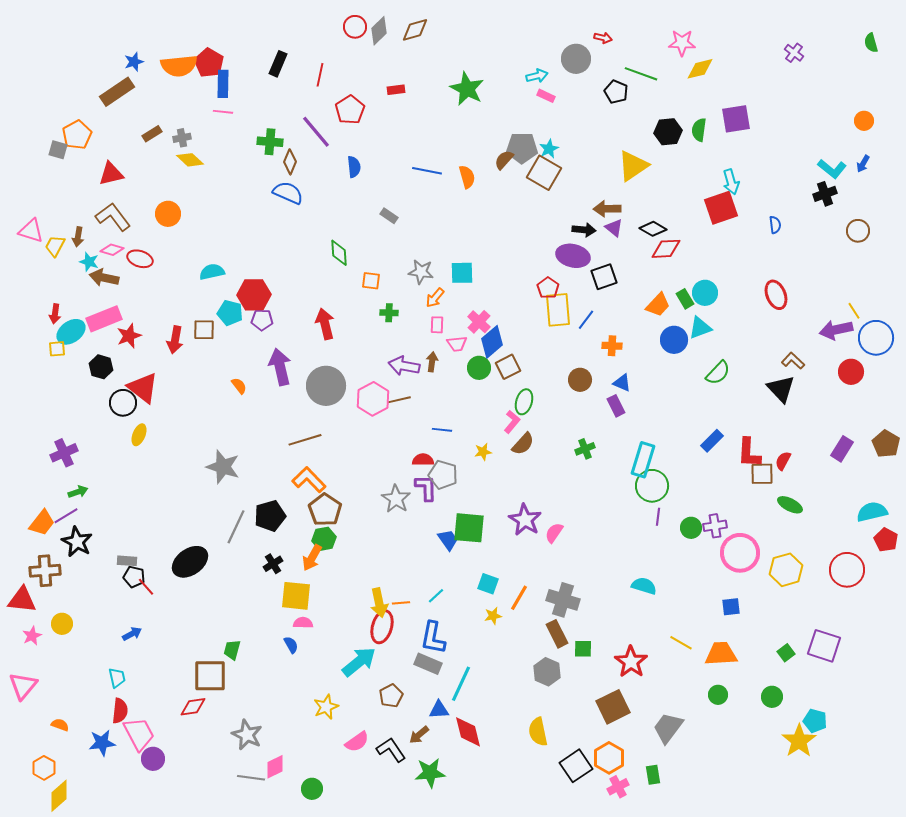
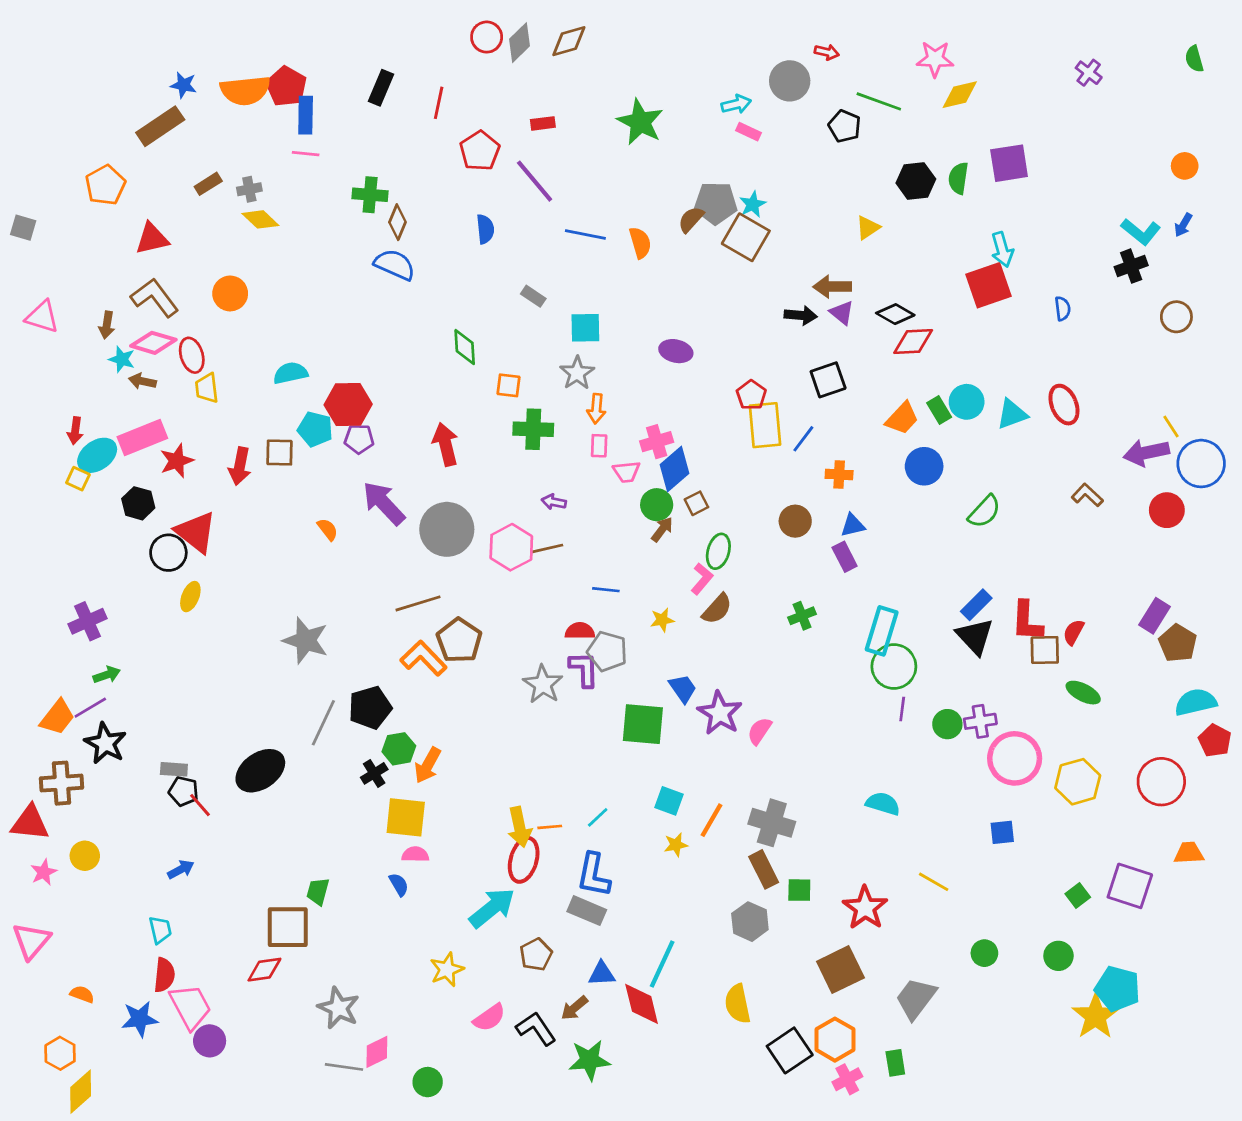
blue star: (134, 62) -> (184, 85), turned 30
purple line: (316, 132) -> (535, 181), moved
gray square: (58, 150) -> (23, 228), moved
yellow triangle: (633, 166) -> (868, 228), size x0.6
yellow trapezoid: (55, 246) -> (207, 388), moved, turned -35
pink diamond: (112, 250) -> (153, 343), size x1.4
purple ellipse: (573, 256) -> (676, 351), moved, size x0.7
red ellipse: (140, 259) -> (192, 355), turned 55
gray star: (421, 272) -> (577, 373), turned 30
cyan square: (462, 273) -> (585, 328), moved
brown arrow: (104, 278) -> (142, 381), size x0.7
orange arrow: (435, 298) -> (596, 409), turned -35
green cross: (389, 313) -> (533, 429), size x1.6
pink cross: (479, 322) -> (657, 442), turned 30
cyan triangle: (700, 328) -> (1012, 414), moved
yellow square: (57, 349) -> (78, 479), turned 30
brown arrow: (432, 362) -> (662, 529), moved, turned 30
purple arrow: (404, 366) -> (554, 502), size x0.6
purple arrow: (280, 367) -> (384, 503), turned -30
brown square: (508, 367) -> (696, 503), size x0.7
blue triangle: (622, 383) -> (853, 525), turned -36
black triangle: (781, 389) -> (975, 636), moved
brown pentagon: (886, 444) -> (1178, 643), moved
brown pentagon: (325, 510) -> (459, 640), moved
green hexagon: (324, 539) -> (399, 749), moved
blue trapezoid: (448, 540) -> (683, 688), moved
orange trapezoid: (721, 654) -> (1189, 853), moved, size x0.7
cyan line: (461, 684) -> (662, 964), moved
cyan pentagon: (815, 721) -> (1117, 989), size x1.4

